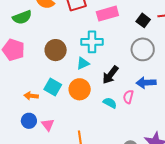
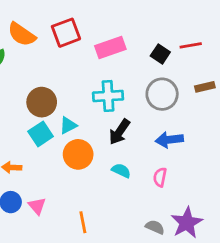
cyan cross: (92, 42) -> (108, 96), moved
cyan triangle: (83, 63) -> (68, 125), moved
cyan square: (53, 87) -> (41, 134), moved, turned 30
pink semicircle: (128, 97) -> (160, 177), moved

